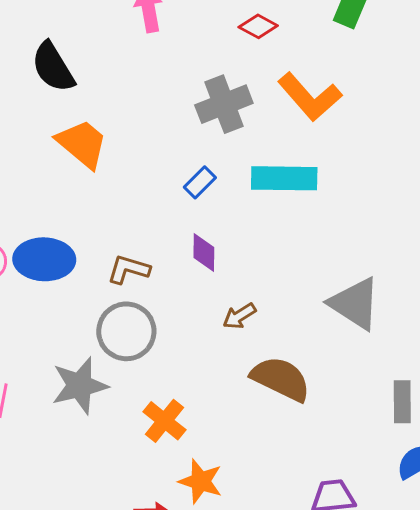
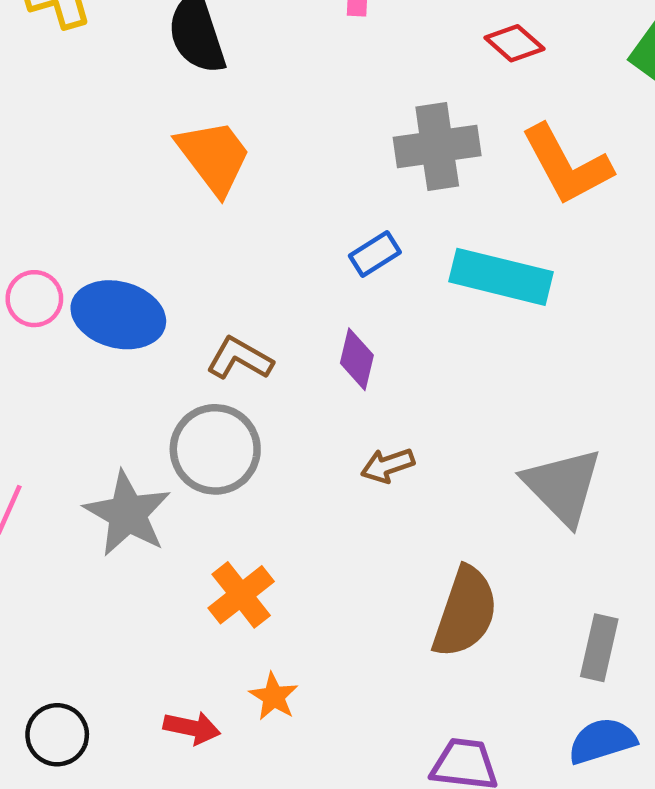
brown semicircle: (281, 379) -> (465, 612), moved, turned 70
gray star: (80, 386) -> (128, 514), turned 30
orange star: (201, 481) -> (274, 697), size x0.7

